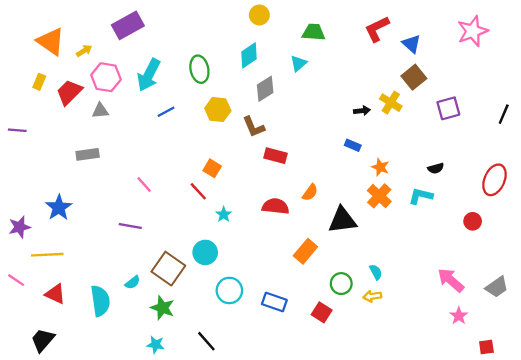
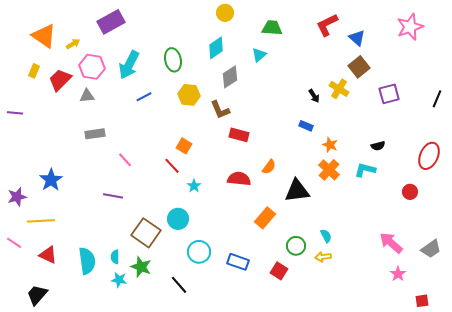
black arrow: (362, 111) -> (314, 96), turned 64
gray rectangle: (88, 154) -> (95, 134), moved
cyan semicircle: (133, 282) -> (115, 257), moved, turned 128
black line: (206, 341) -> (179, 285), moved
cyan star: (156, 345) -> (119, 280), moved

